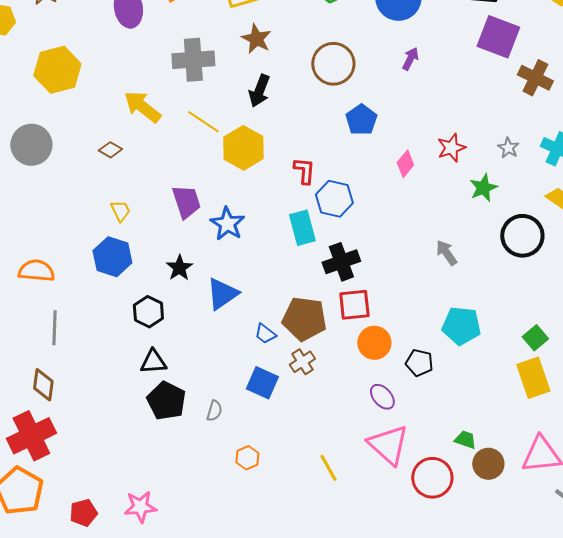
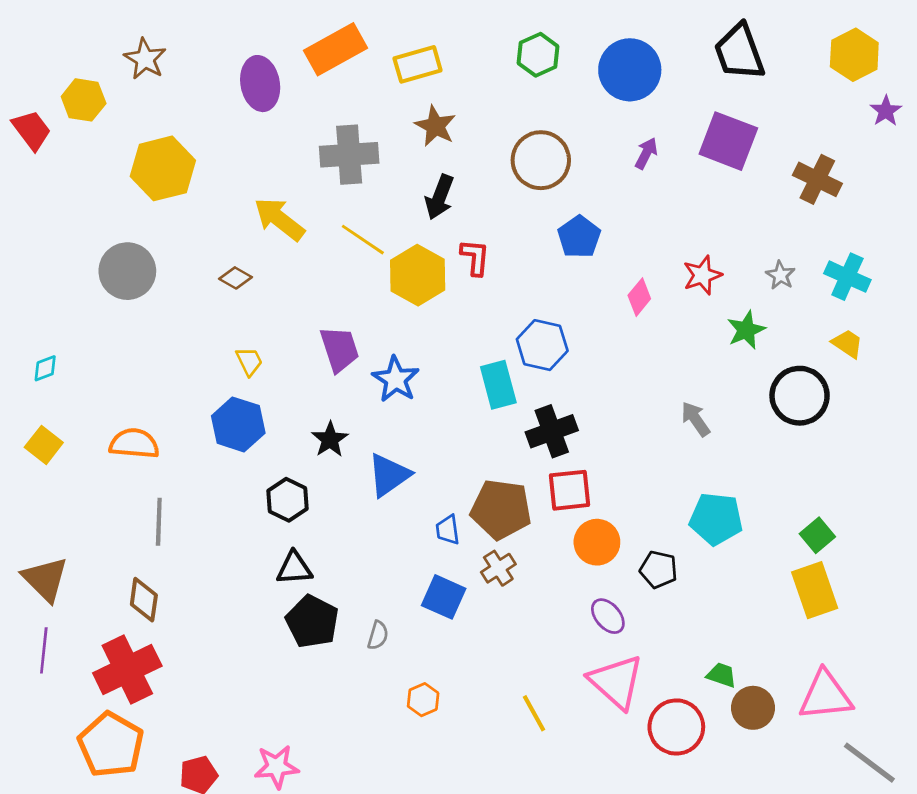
purple square: (498, 37) -> (728, 141), moved
red L-shape: (304, 171) -> (475, 257), moved
blue trapezoid: (265, 334) -> (448, 530), turned 45

